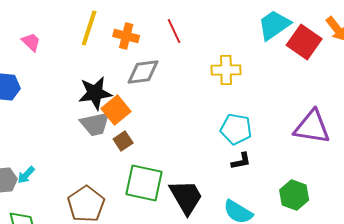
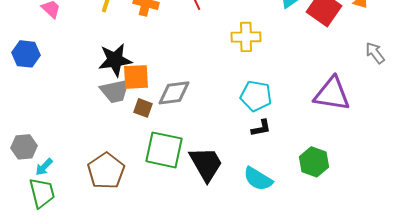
gray diamond: (143, 72) -> (174, 93), moved
orange square: (116, 110) -> (136, 77), turned 36
brown square: (123, 141) -> (143, 108), turned -36
cyan arrow: (26, 175) -> (44, 167), moved

